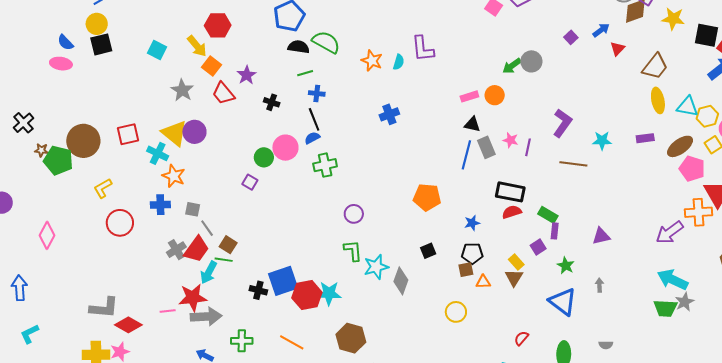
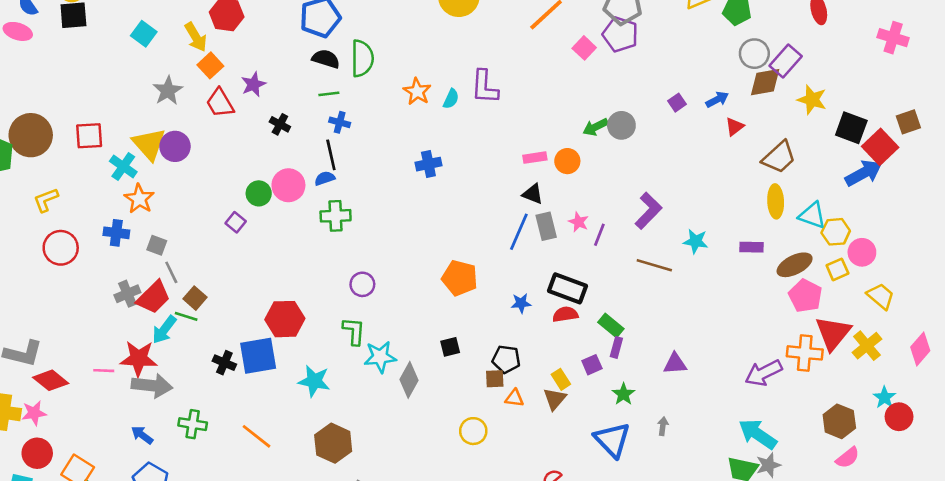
green semicircle: (326, 42) -> (362, 58), turned 52
blue star: (472, 223) -> (521, 303), moved
red hexagon: (307, 295) -> (285, 319), moved

